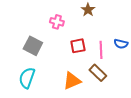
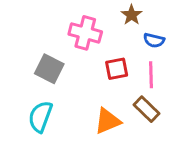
pink cross: (57, 22) -> (85, 33), size x1.5
blue semicircle: (121, 44) -> (154, 40), moved

